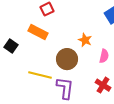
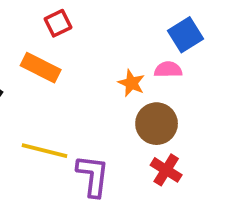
pink semicircle: (104, 56) -> (168, 70), moved, turned -104
brown circle: (67, 59) -> (157, 124), moved

